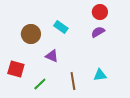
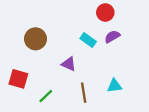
red circle: (100, 12) -> (105, 13), moved
cyan rectangle: (61, 27) -> (88, 40), moved
purple triangle: (52, 56) -> (69, 64), moved

